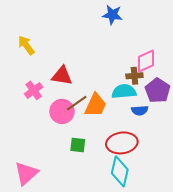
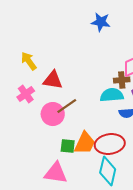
yellow arrow: (26, 45) -> (29, 61), moved
orange trapezoid: (96, 105) -> (85, 143), moved
pink triangle: (26, 173) -> (56, 173), moved, turned 50

